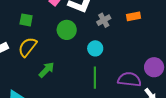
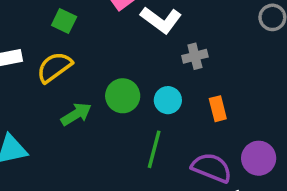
orange rectangle: (134, 16) -> (218, 109), moved, turned 72
green circle: (67, 30) -> (123, 96), moved

